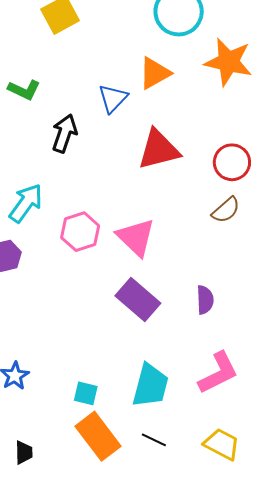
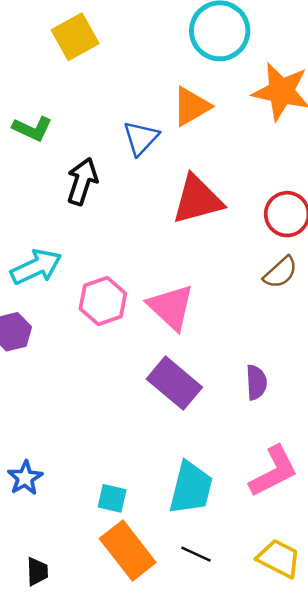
cyan arrow: (26, 203) -> (36, 267), turned 30

